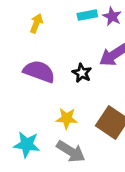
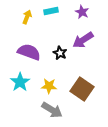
cyan rectangle: (87, 15) -> (51, 11), moved
cyan star: (27, 145) -> (20, 82), moved, turned 30

